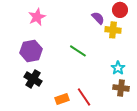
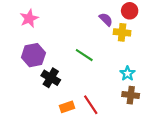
pink star: (37, 17) -> (29, 18), moved
black cross: (33, 79) -> (51, 78), moved

